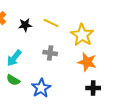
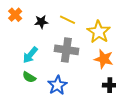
gray cross: (50, 53) -> (66, 50), size x1.6

